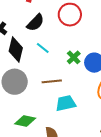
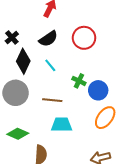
green cross: (74, 57) -> (79, 81), turned -32

